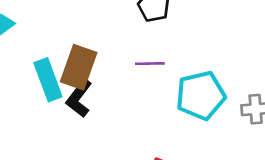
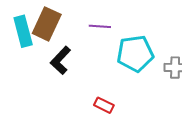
black L-shape: (79, 98) -> (61, 60), moved

